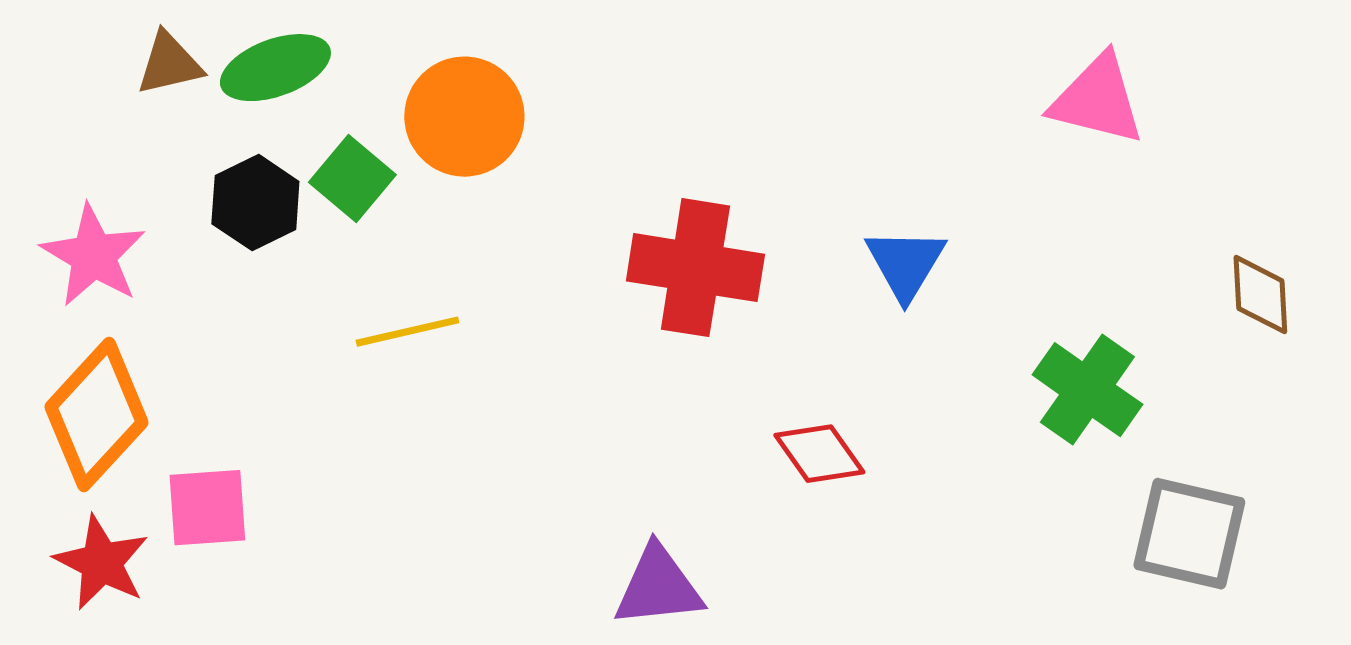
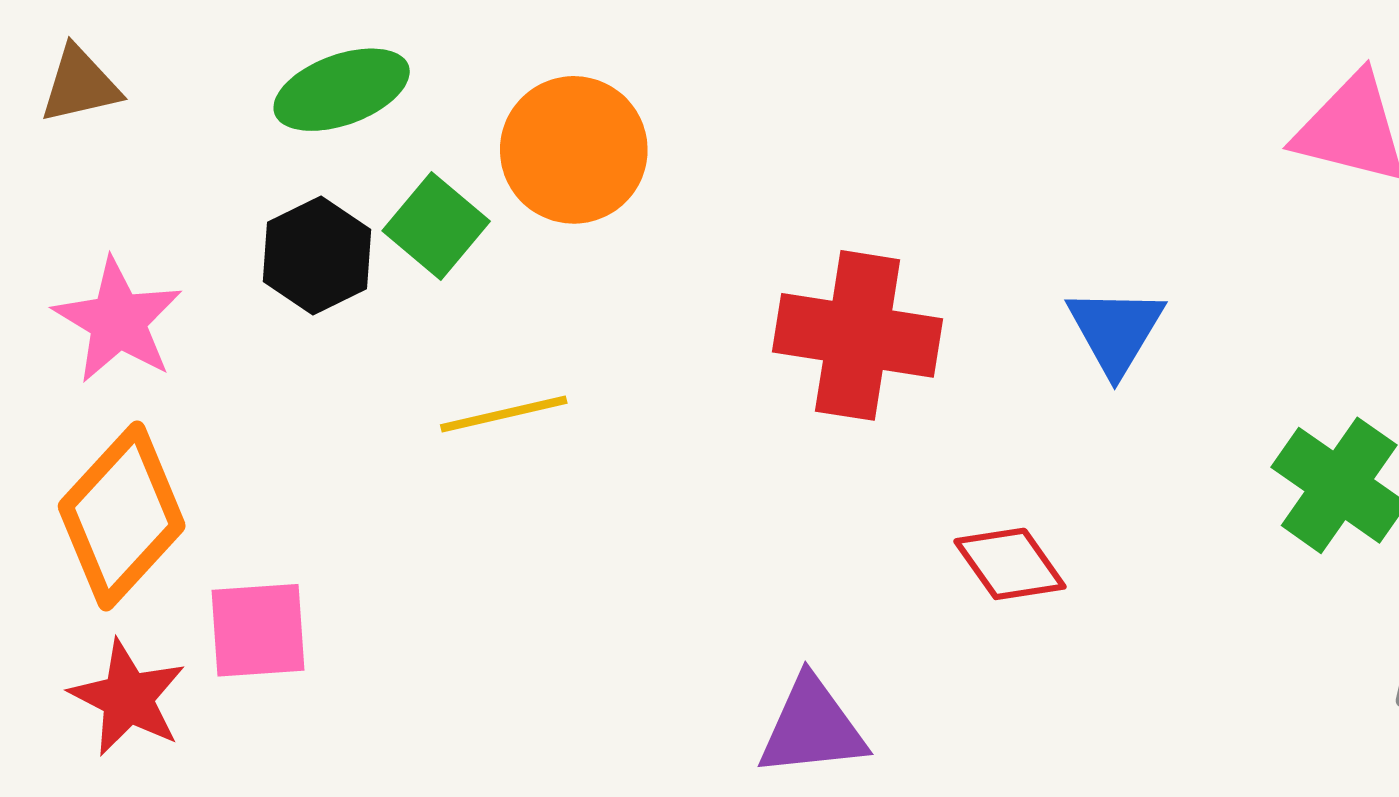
brown triangle: (169, 64) -> (80, 85), moved

